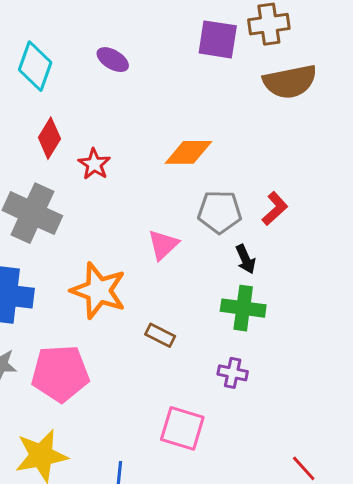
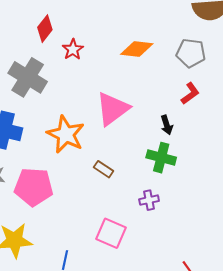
gray pentagon: (220, 212) -> (191, 53), moved
pink triangle: (163, 245) -> (113, 109), size x1.6
purple cross: (233, 373) -> (149, 200), turned -30

